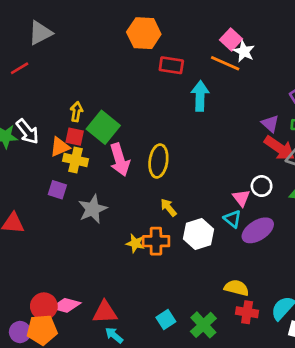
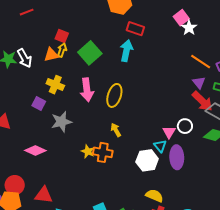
orange line: (225, 63) -> (201, 62), moved
cyan arrow: (200, 96) -> (126, 51), moved
green square: (103, 127) -> (90, 53), moved
red square: (75, 137) -> (62, 36), moved
orange triangle: (60, 147) -> (51, 55), moved
purple ellipse: (258, 230) -> (177, 157), turned -70
white hexagon: (199, 234) -> (147, 160), moved
pink diamond: (66, 305) -> (35, 150), moved
red triangle: (105, 312) -> (44, 195), moved

